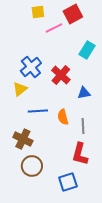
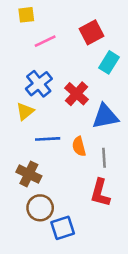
yellow square: (38, 12) -> (26, 15), moved
red square: (73, 14) -> (91, 32), moved
pink line: (54, 28) -> (45, 41), moved
blue triangle: (84, 93) -> (105, 116), size x1.6
blue square: (68, 182) -> (63, 228), moved

